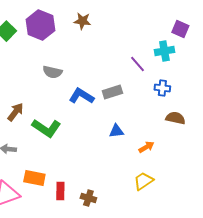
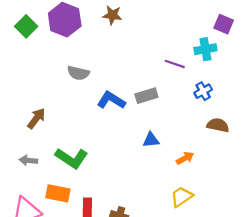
purple line: (137, 64) -> (175, 64), turned -30
blue cross: (162, 88) -> (203, 91), turned -35
green L-shape: (46, 128) -> (71, 158), moved

